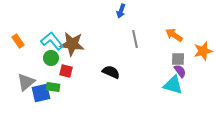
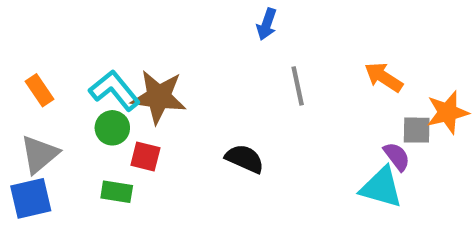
gray square: (178, 59) -> (417, 130), moved
gray triangle: (26, 82) -> (40, 154), moved
blue square: (41, 93) -> (31, 198), moved

